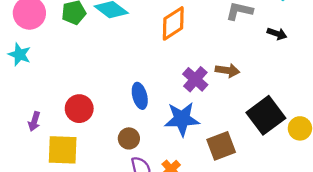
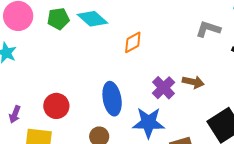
orange diamond: (173, 23) -> (133, 42), moved, size x0.7
blue ellipse: (140, 96) -> (112, 99), size x1.4

